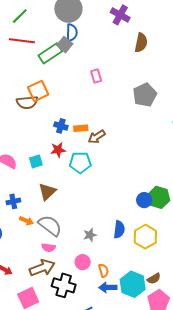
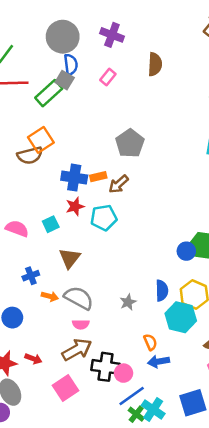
purple cross: (120, 15) -> (112, 35), moved
pink rectangle: (96, 76) -> (108, 77), moved, turned 64
gray pentagon: (145, 95) -> (130, 143), moved
blue cross: (61, 126) -> (74, 178), size x1.5
pink circle: (83, 262) -> (123, 373), moved
cyan hexagon: (133, 284) -> (181, 317), moved

